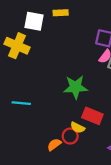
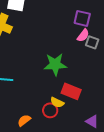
orange semicircle: (54, 145) -> (24, 120), moved

